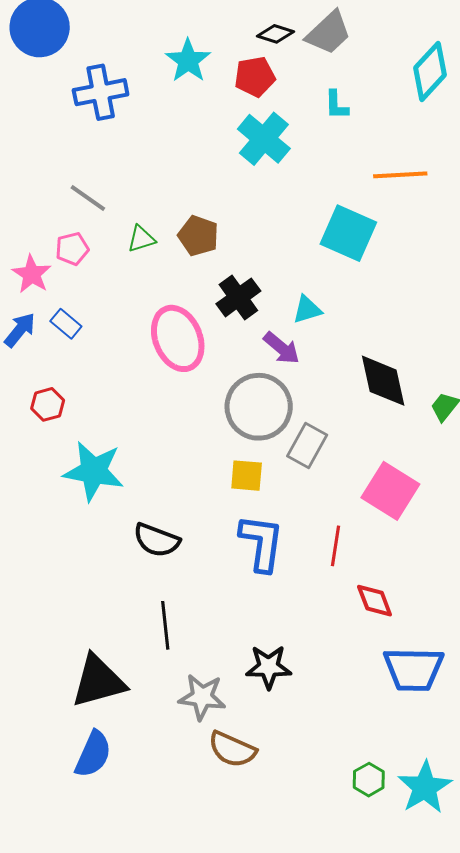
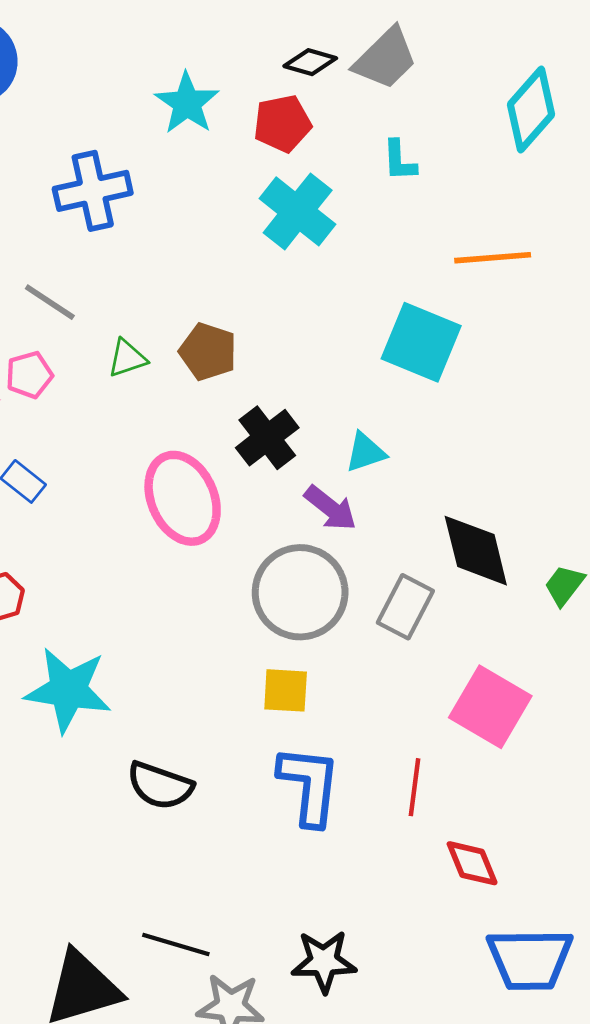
blue cross: (101, 92) -> (93, 191), moved
gray rectangle: (307, 446) -> (405, 607), moved
black line: (165, 625) -> (176, 945), moved, turned -66

